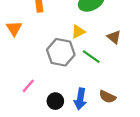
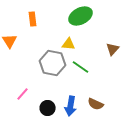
yellow triangle: (78, 32) -> (69, 44), turned 32
brown triangle: (114, 37) -> (113, 49), moved, turned 32

